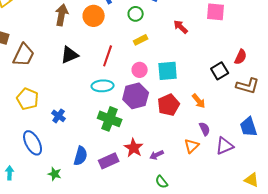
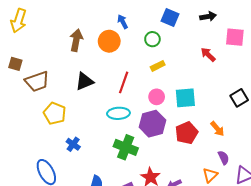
red arrow: (181, 27) -> (208, 55), moved
brown trapezoid: (24, 55) -> (37, 81), turned 45
yellow pentagon: (28, 99) -> (55, 113), moved

